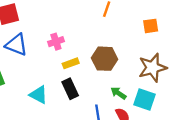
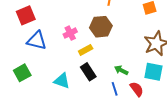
brown hexagon: (105, 59) -> (101, 27), moved
green arrow: (118, 93) -> (121, 70), moved

